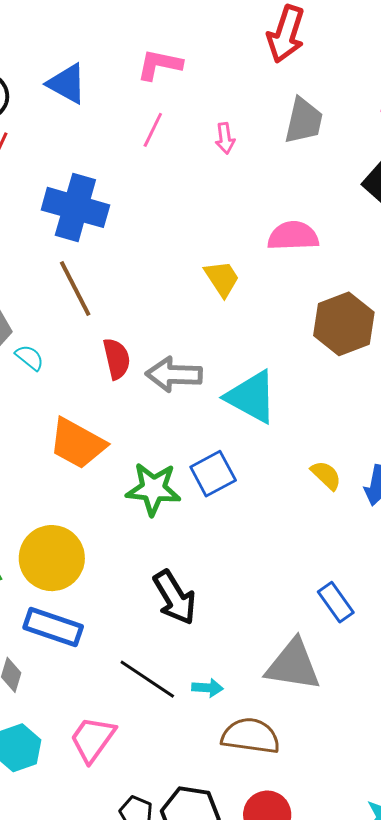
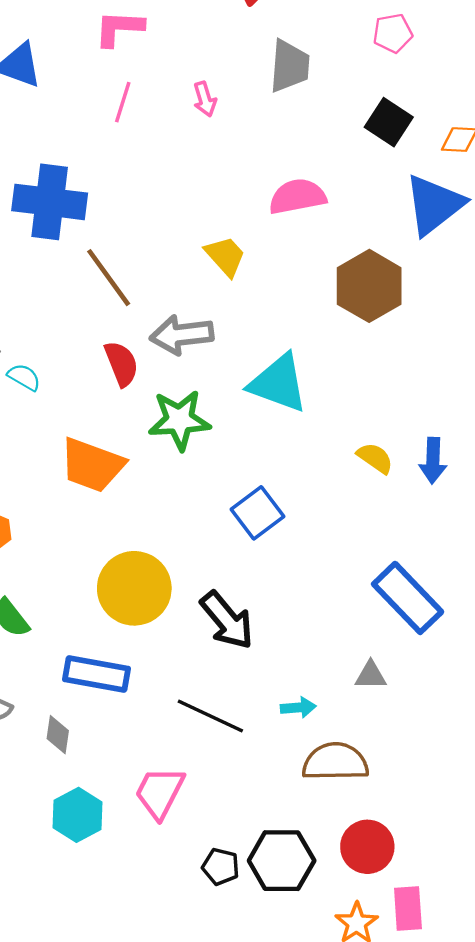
brown line: (75, 288) -> (109, 278), moved
gray arrow: (174, 374) -> (182, 335), moved
blue square: (213, 474) -> (258, 513), moved
green star: (153, 489) -> (179, 420), moved
yellow circle: (52, 558) -> (134, 588), moved
blue rectangle: (336, 602) -> (408, 598), size x1.6
gray triangle: (293, 665) -> (371, 675), size x0.5
cyan arrow: (208, 688) -> (298, 708), moved

